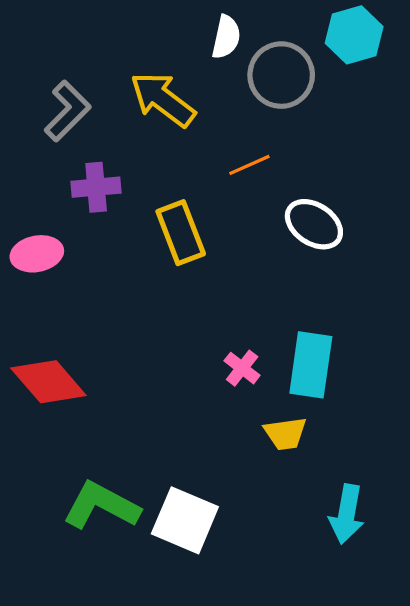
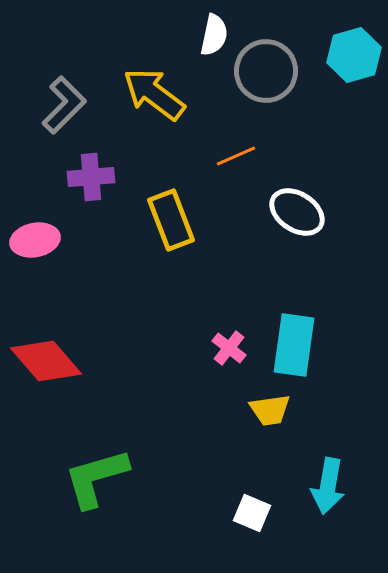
cyan hexagon: (354, 35) -> (354, 55), moved
green L-shape: (101, 506) -> (96, 478), turned -44
white square: (185, 520) -> (252, 513), moved, size x0.6

